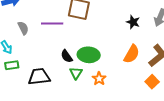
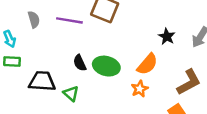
orange semicircle: (132, 54) -> (147, 64), moved
green triangle: (76, 73) -> (71, 94), moved, turned -32
orange star: (99, 79) -> (140, 89), moved

